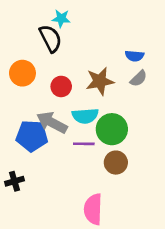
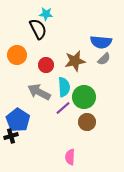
blue semicircle: (135, 56) -> (101, 42), size x1.5
cyan semicircle: (85, 116) -> (64, 87), turned -90
blue pentagon: (32, 136) -> (18, 120), moved, turned 30
purple line: (84, 144) -> (63, 108), turned -42
pink semicircle: (93, 209) -> (70, 157), size x0.7

